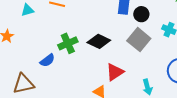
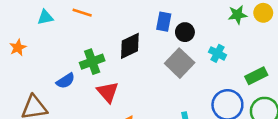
black diamond: (99, 41) -> (130, 46), moved, turned -55
red triangle: (115, 72) -> (108, 92), moved, turned -42

